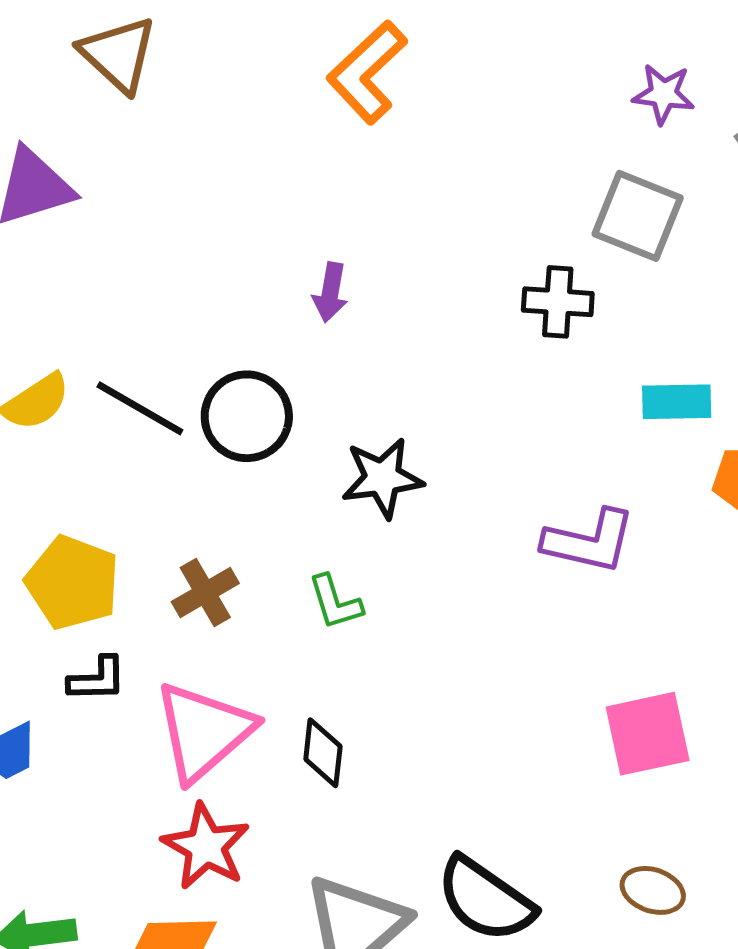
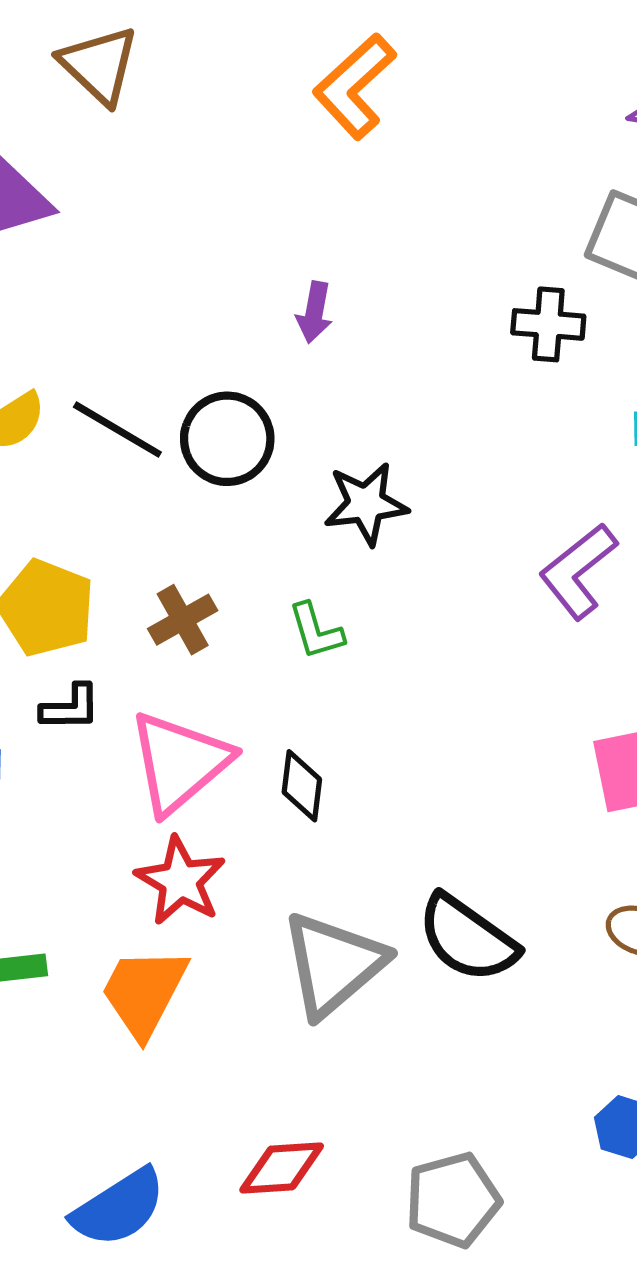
purple L-shape: (589, 541) -> (578, 571), turned 128

